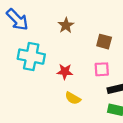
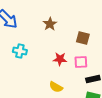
cyan cross: (31, 57) -> (20, 51), size x0.6
red star: (65, 72) -> (60, 59), moved

